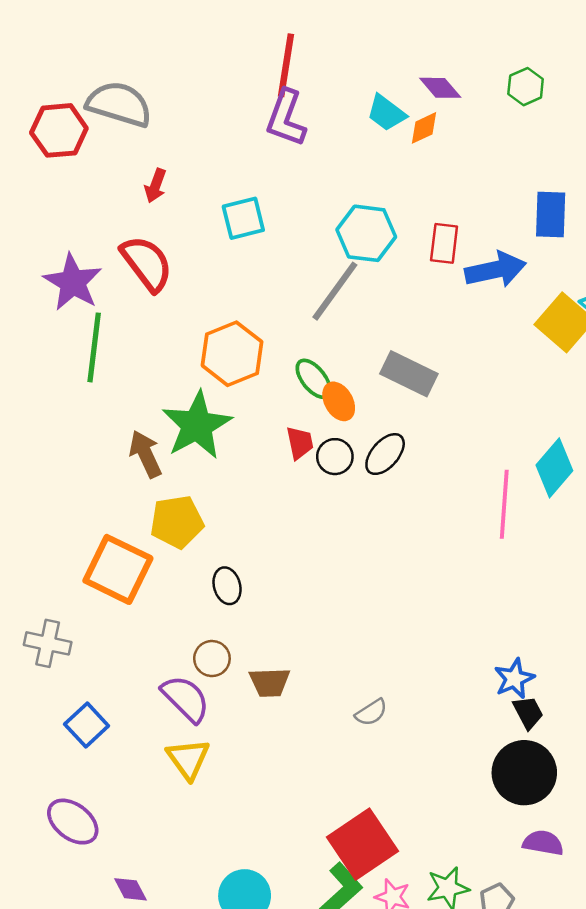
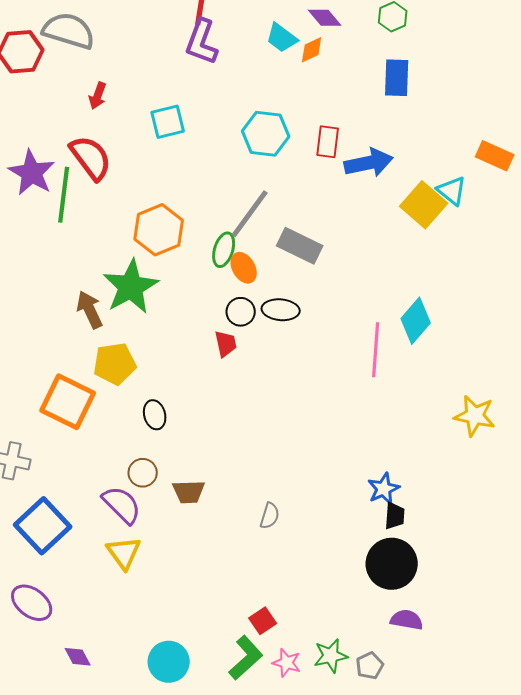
blue rectangle: (551, 214) -> (397, 78), moved
gray line: (335, 291) -> (250, 214), moved
green line: (94, 347) -> (64, 195), moved
green ellipse: (314, 379) -> (224, 250), turned 56
red trapezoid: (300, 443) -> (226, 344), moved
black ellipse: (385, 454) -> (281, 310), turned 54
gray semicircle: (371, 712) -> (270, 516), turned -40
black trapezoid: (528, 712) -> (395, 516), turned 32
blue square: (87, 725) -> (43, 526), size x1.6
red square: (362, 844) -> (263, 621), size x0.5

